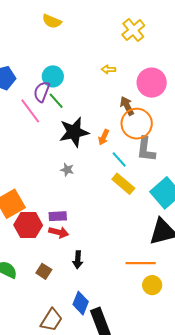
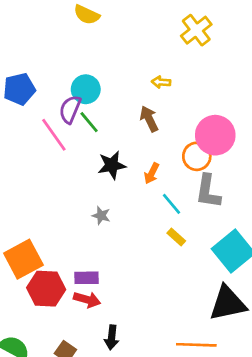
pink circle: (152, 83) -> (215, 135), moved
brown arrow: (127, 106) -> (149, 119), moved
orange circle: (137, 124) -> (197, 156), size x0.7
black star: (74, 132) -> (112, 165), size x0.7
yellow rectangle: (123, 184) -> (176, 237), size x0.6

